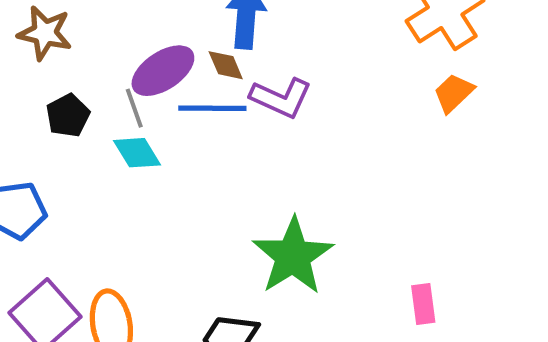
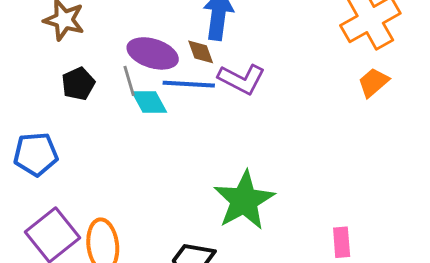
purple ellipse: (163, 71) -> (153, 53), turned 48
cyan diamond: (137, 153) -> (149, 102), moved

